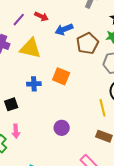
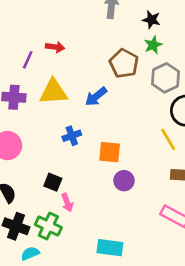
blue arrow: (64, 29) -> (96, 97), moved
orange square: (61, 76) -> (110, 152), moved
black square: (11, 104) -> (53, 182), moved, turned -32

